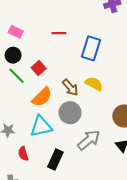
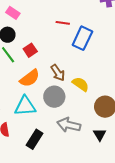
red line: (59, 33) -> (63, 23), moved
yellow semicircle: (94, 84) -> (81, 84), moved
gray arrow: (89, 140) -> (69, 125), turned -135

